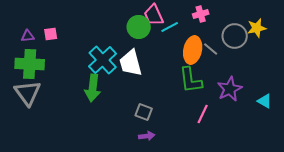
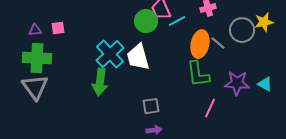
purple star: (230, 89) -> (237, 83), turned 30
cyan triangle: (265, 101) -> (265, 84), moved
gray square: (144, 112) -> (151, 106), turned -30

